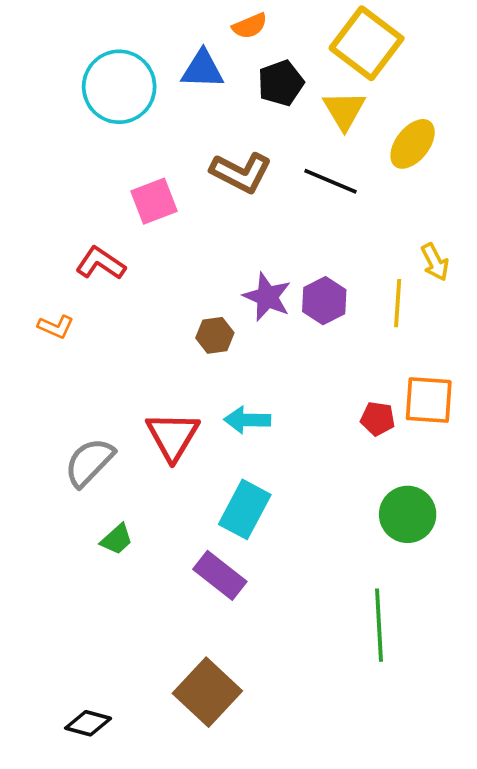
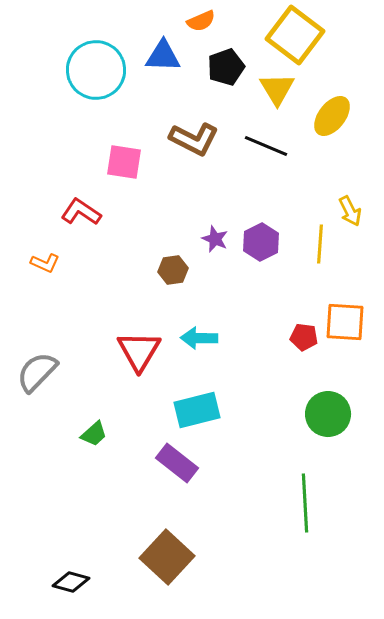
pink square: (154, 201) -> (124, 162), turned 30
purple star: (267, 297) -> (215, 239), size x0.7
gray semicircle: (89, 462) -> (37, 372), moved
cyan rectangle: (245, 509) -> (197, 410), turned 48

